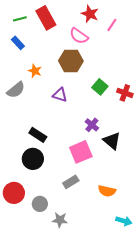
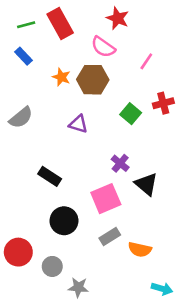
pink line: (112, 25) -> (146, 61), moved
orange star: (35, 71) -> (61, 77), moved
red cross: (125, 93) -> (163, 103), moved, turned -35
black circle: (33, 159) -> (64, 221), moved
gray rectangle: (71, 182) -> (110, 236), moved

